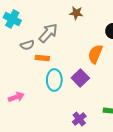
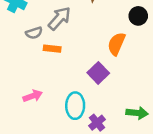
cyan ellipse: (54, 80) -> (75, 106), moved
pink arrow: (16, 97) -> (33, 96), moved

